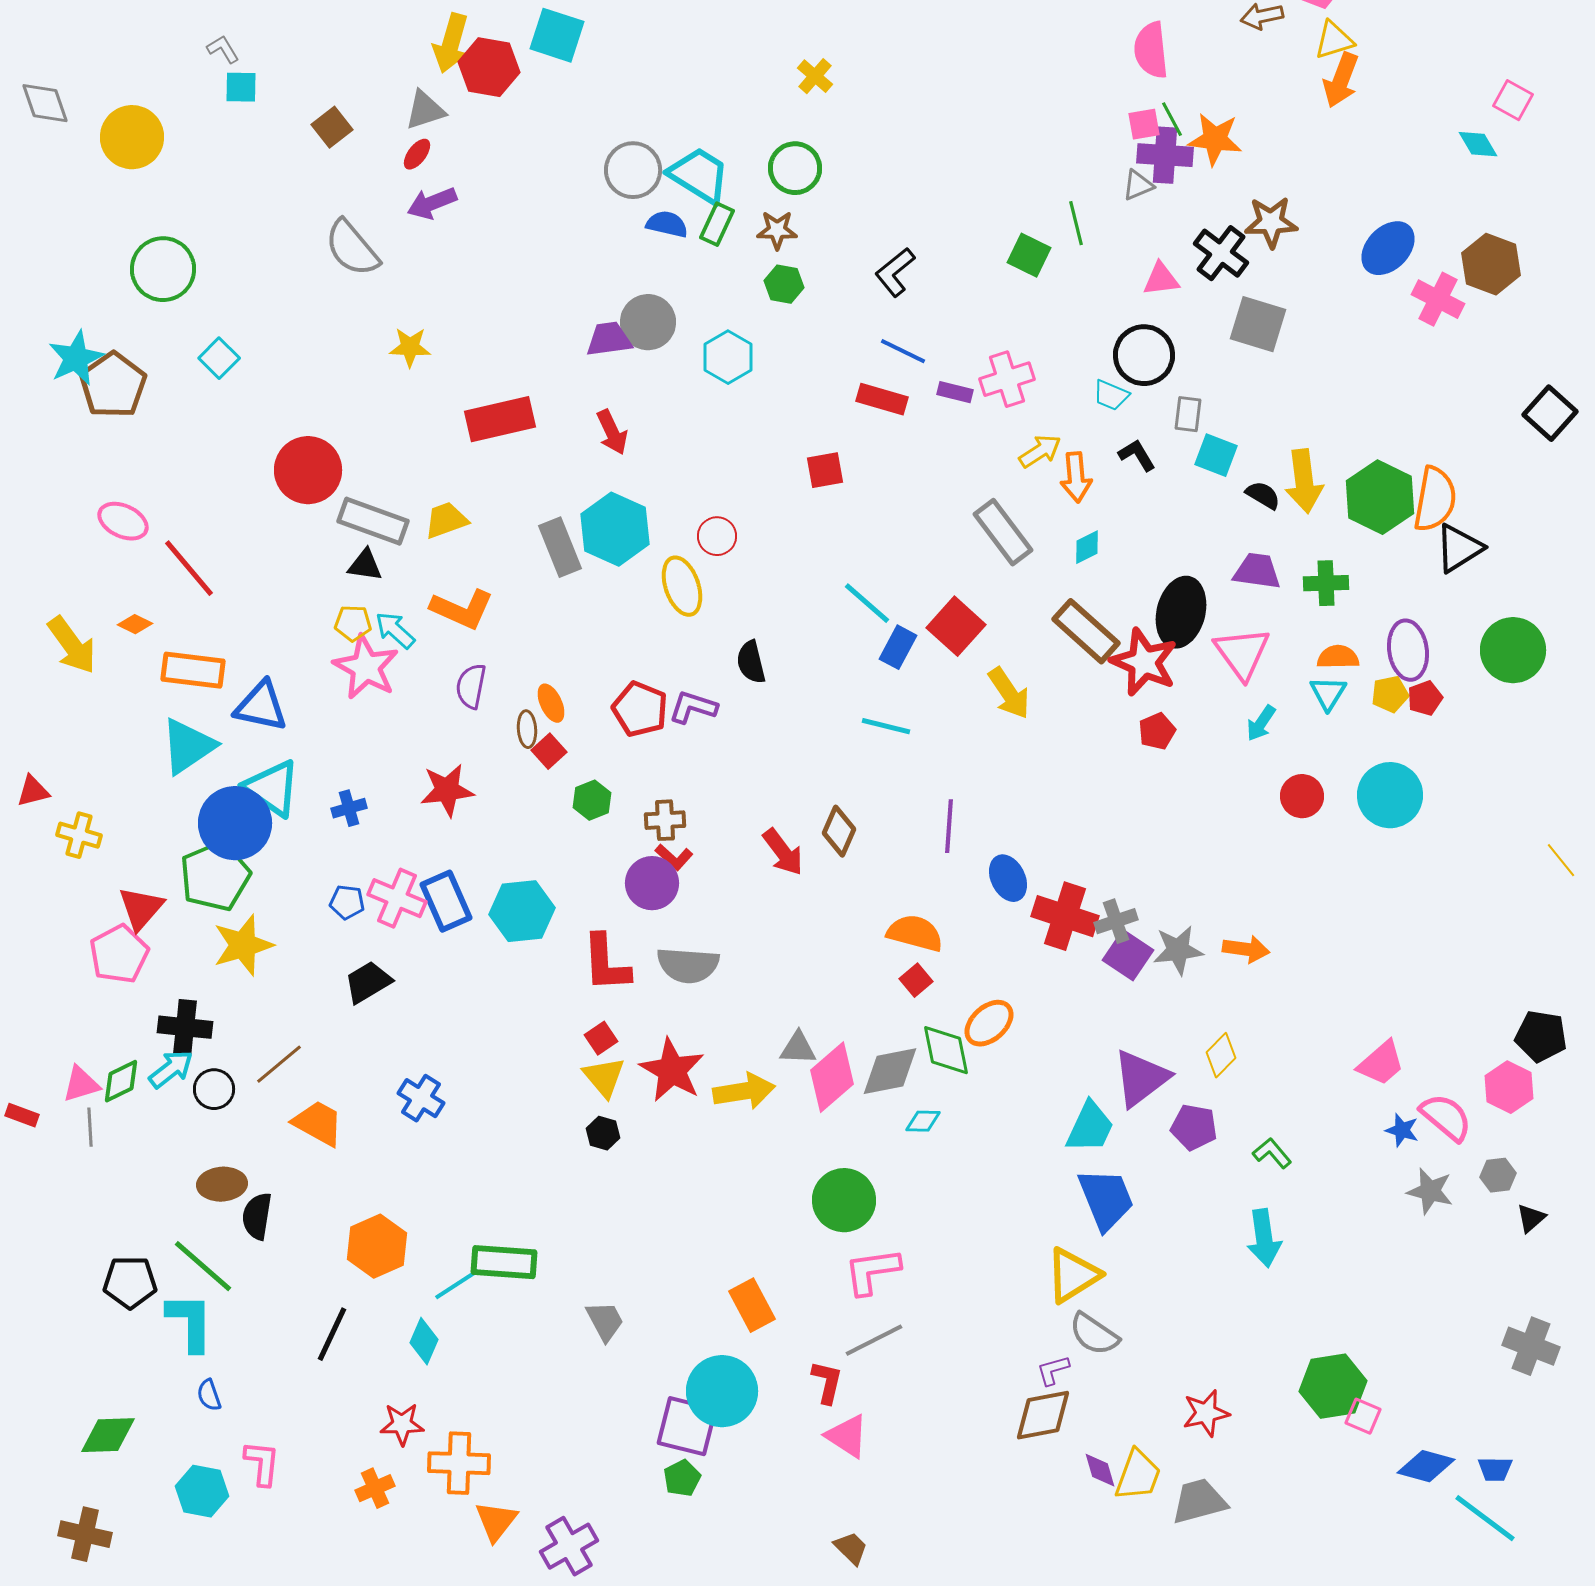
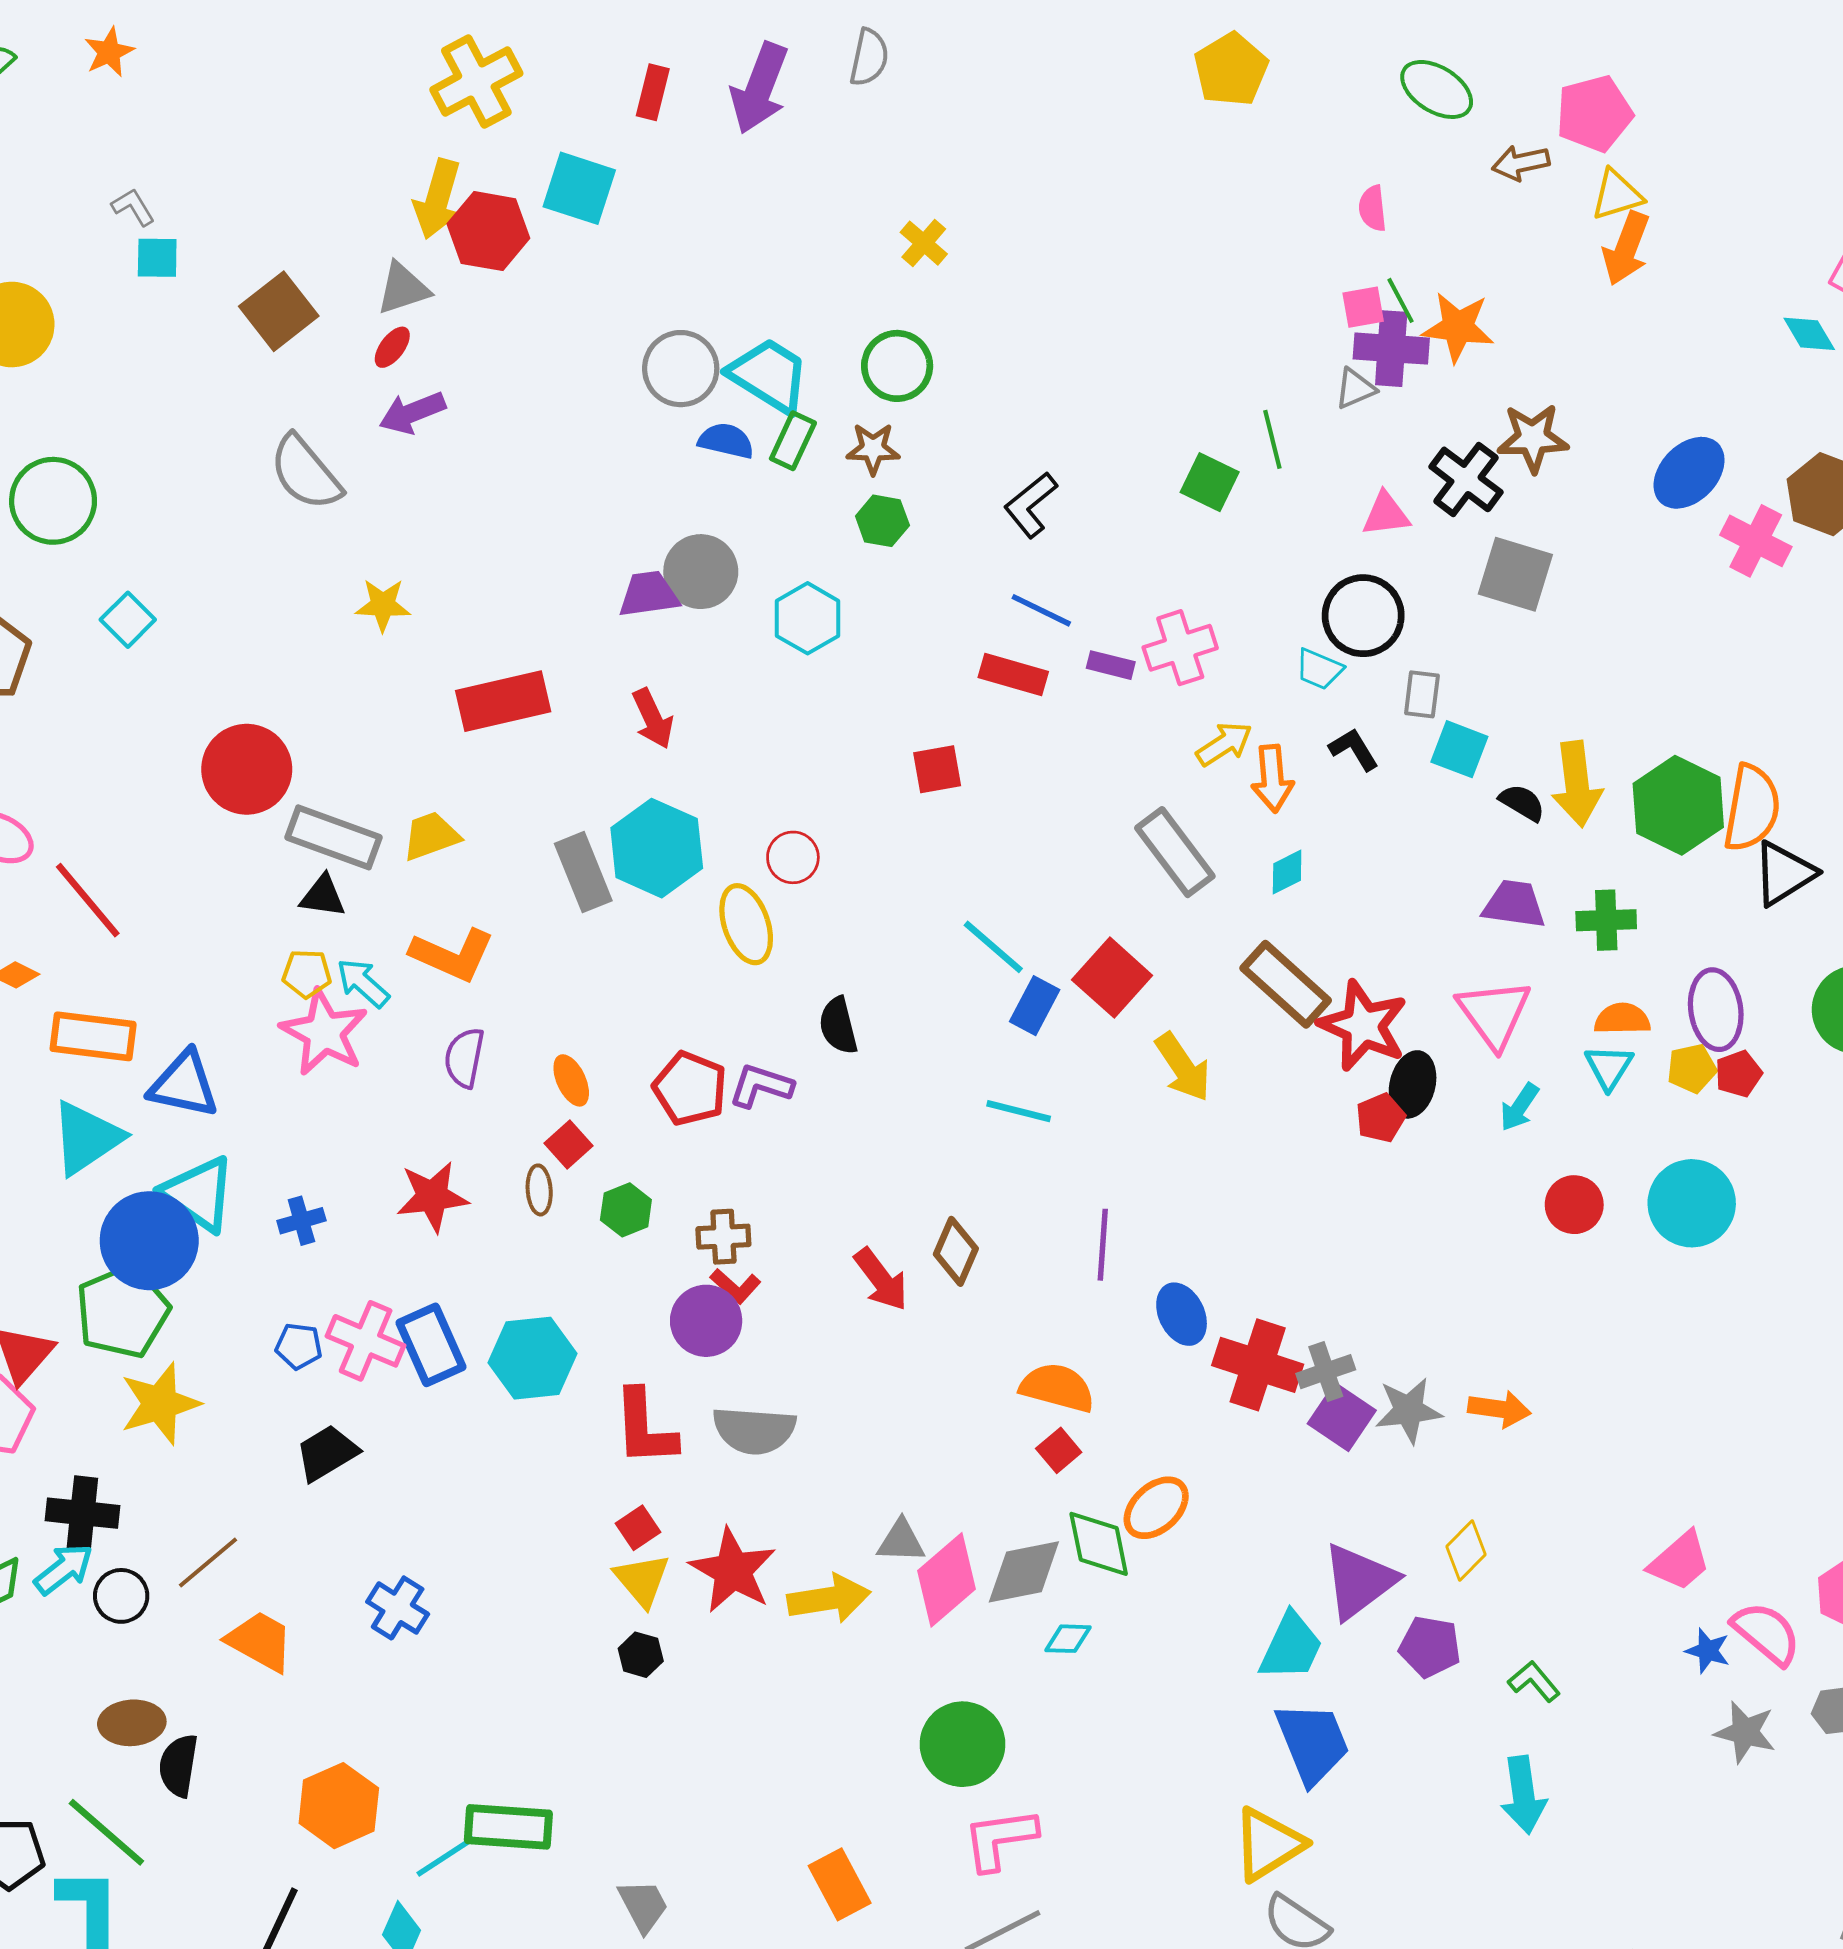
pink semicircle: (1151, 50) -> (1373, 208), size x0.6
brown square: (332, 127) -> (279, 311), size x1.4
black ellipse: (1181, 612) -> (1413, 1084), moved, size x0.7
brown ellipse: (527, 729) -> (539, 1190), moved

